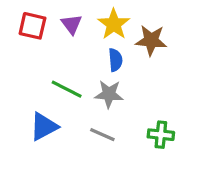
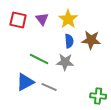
brown star: (151, 40) -> (91, 40), moved
gray line: (102, 135) -> (49, 87), moved
green cross: (161, 135) -> (98, 96), moved

